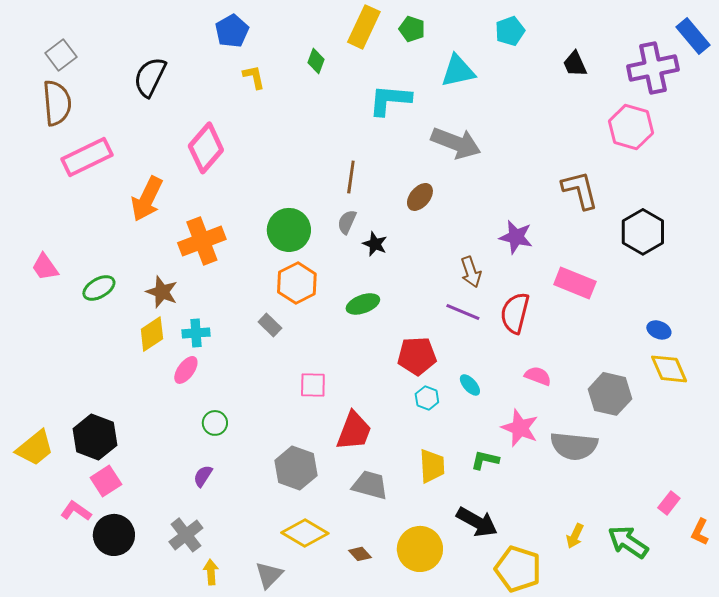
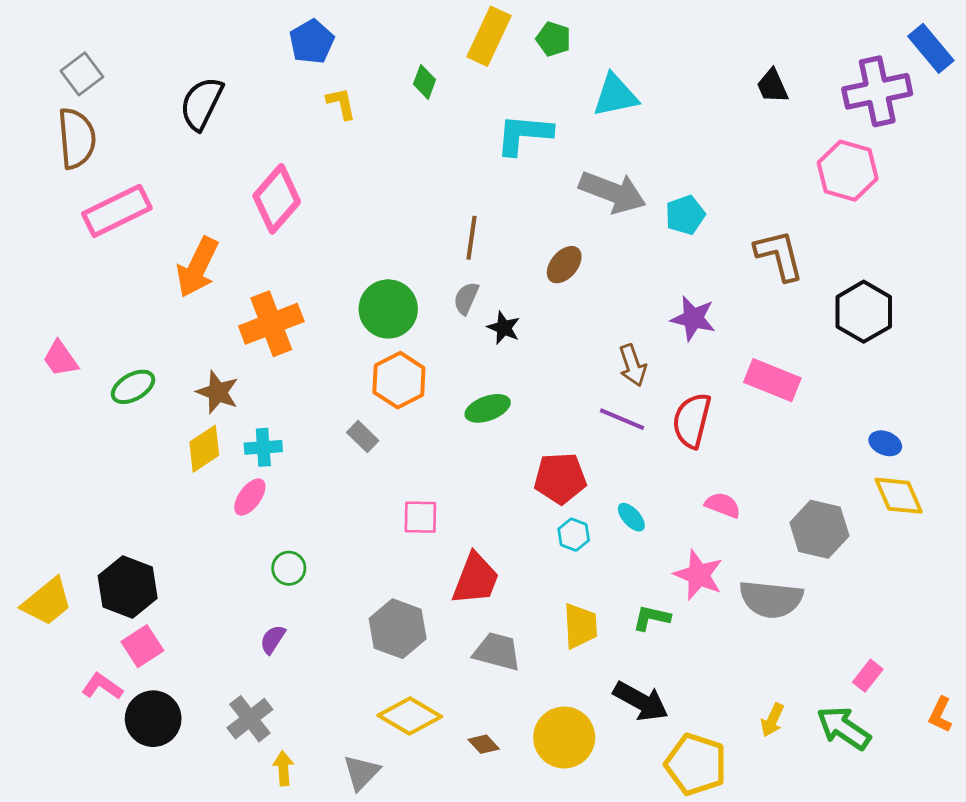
cyan pentagon: (510, 31) -> (685, 215), moved
pink rectangle: (669, 503) -> (868, 676), moved

